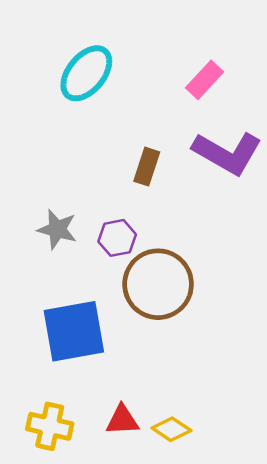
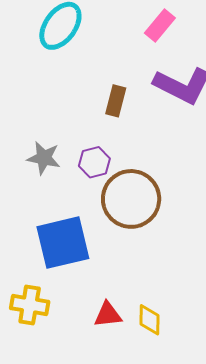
yellow cross: (50, 426) -> (30, 305), moved
yellow diamond: (171, 429) -> (150, 320), turned 60

